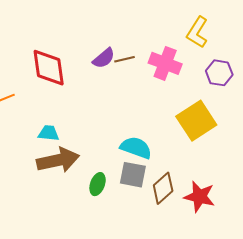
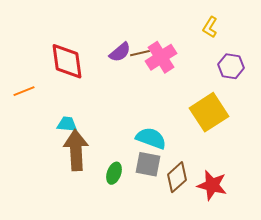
yellow L-shape: (197, 32) -> (210, 27), size x0.7
pink cross: (165, 63) -> (161, 57), moved, turned 36
brown arrow: (58, 160) -> (76, 150), turned -81

